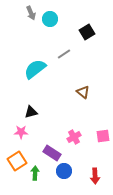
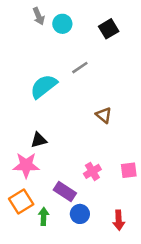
black square: (87, 32) -> (109, 29), moved
pink star: (21, 132) -> (26, 165), size x1.5

